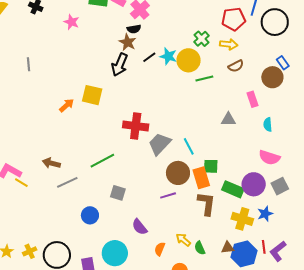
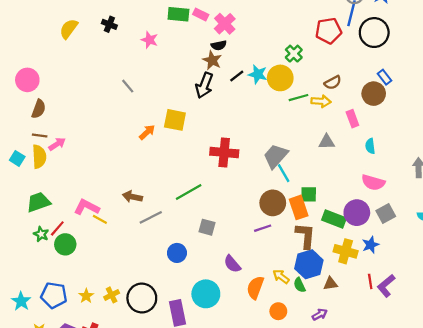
yellow arrow: (229, 44) -> (321, 101), moved
gray line: (29, 64) -> (128, 86), moved, turned -32
gray trapezoid: (160, 144) -> (276, 156), moved
orange semicircle: (160, 249) -> (255, 288), size x1.5
blue hexagon: (244, 254) -> (309, 264), moved

